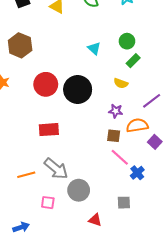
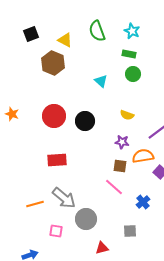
brown hexagon: (20, 45) -> (53, 63), moved
green rectangle: (133, 61) -> (129, 54), moved, turned 56
black circle: (78, 89) -> (85, 121), size x0.7
pink line: (120, 157) -> (114, 187), moved
red triangle: (95, 220) -> (102, 248), turned -32

